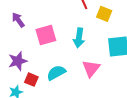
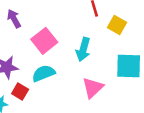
pink square: (46, 35) -> (44, 41), turned -30
cyan semicircle: (56, 73) -> (44, 73), moved

